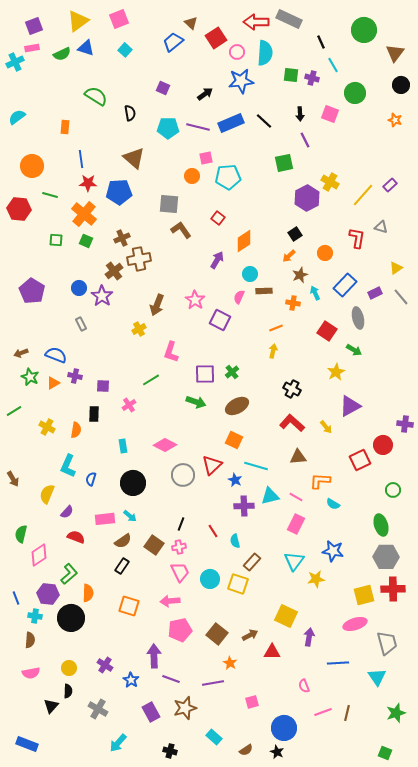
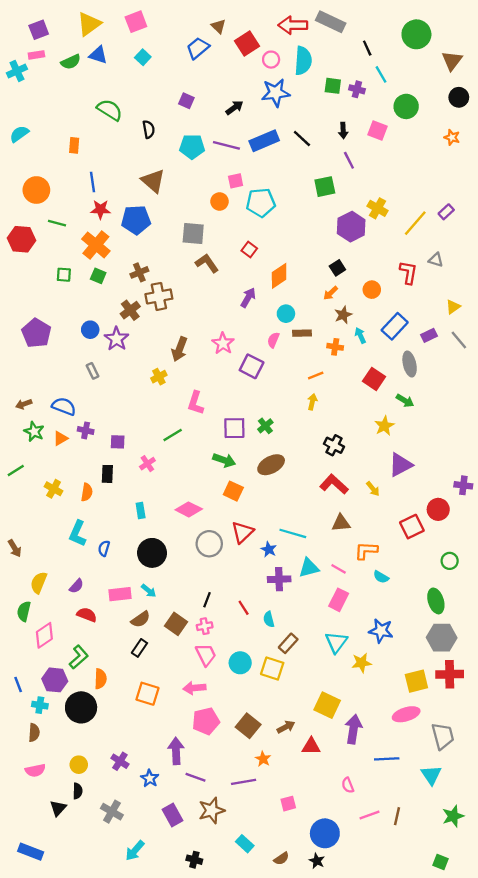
orange square: (234, 440) -> (233, 491), moved
yellow semicircle: (47, 494) -> (39, 583), moved
purple arrow: (309, 637) -> (353, 729), size x1.4

